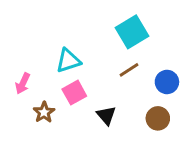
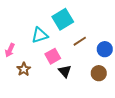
cyan square: (132, 32) -> (63, 19), moved
pink square: (74, 93) -> (53, 56), moved

